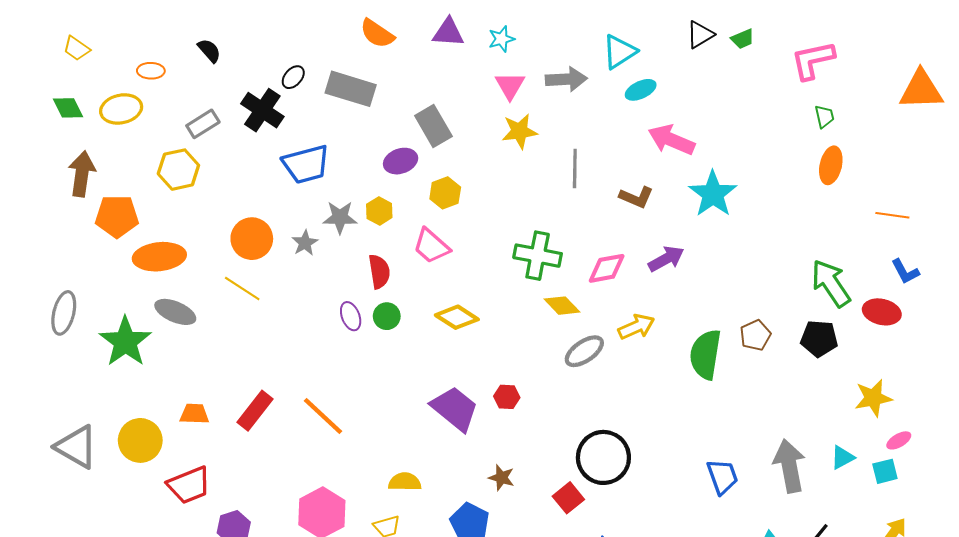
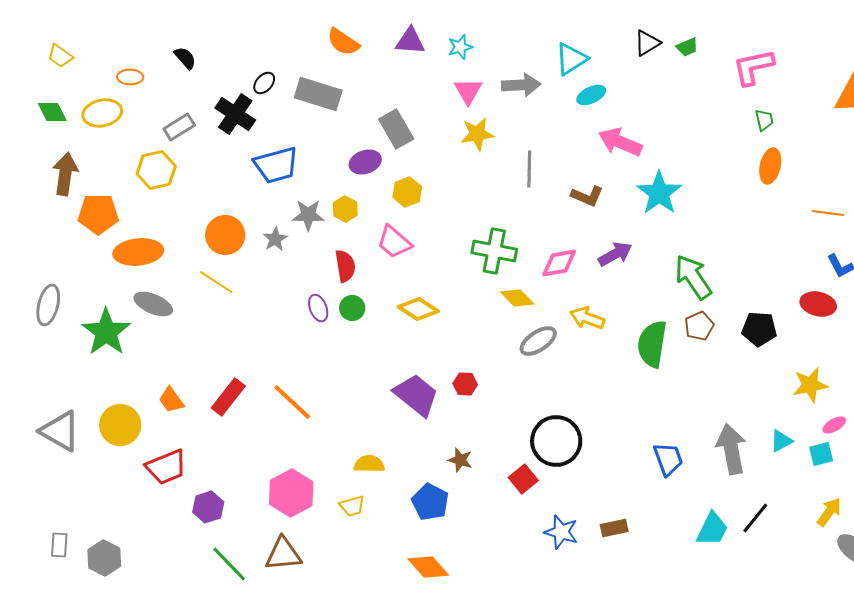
green arrow: (831, 283) -> (693, 277), moved
yellow arrow: (636, 327) -> (587, 318), turned -136
orange trapezoid: (194, 414) -> (171, 400), turned -128

